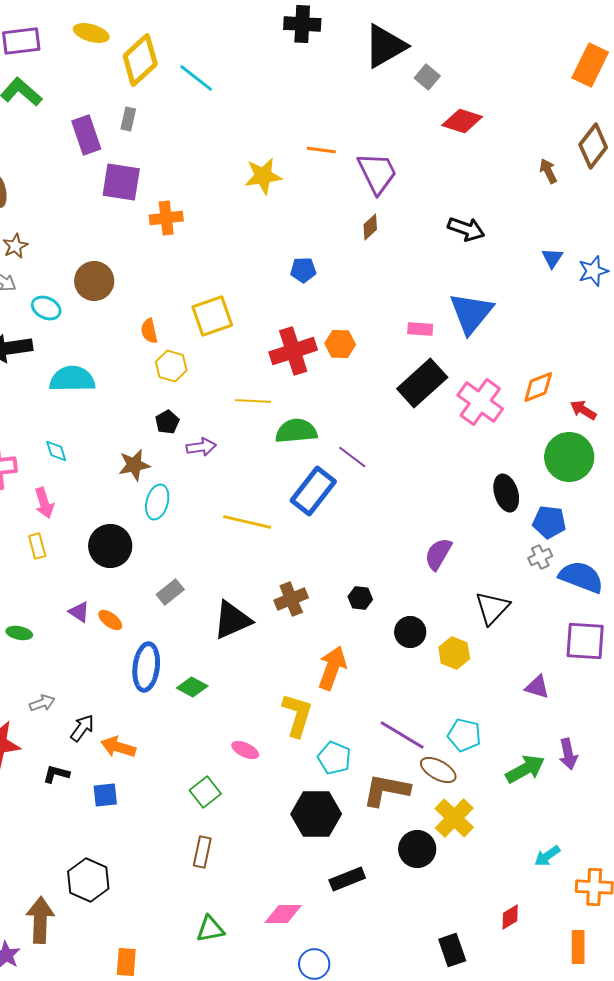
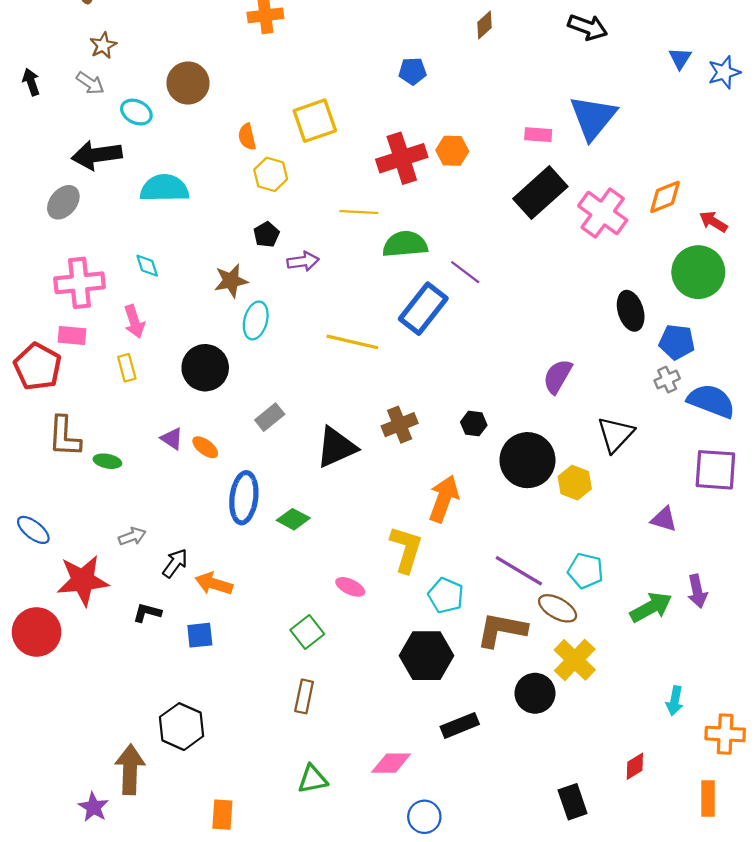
black circle: (410, 632) -> (527, 460), size x1.6
cyan arrow: (547, 856) -> (675, 701), turned -44

